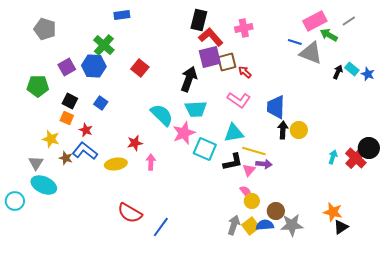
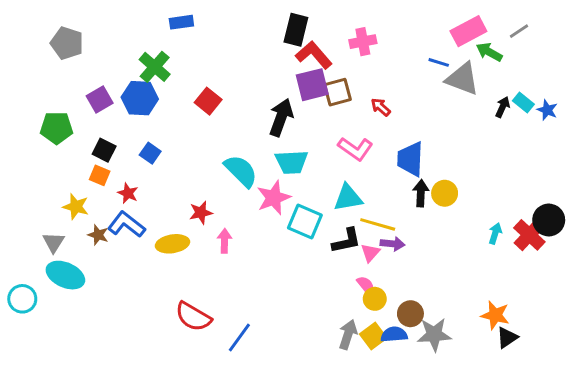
red arrow: (245, 72) -> (381, 107), moved

